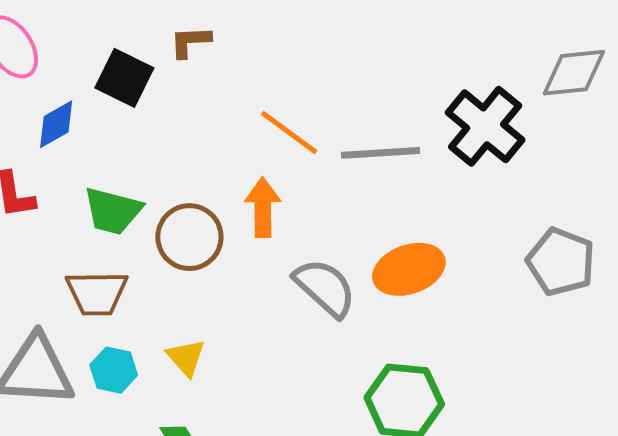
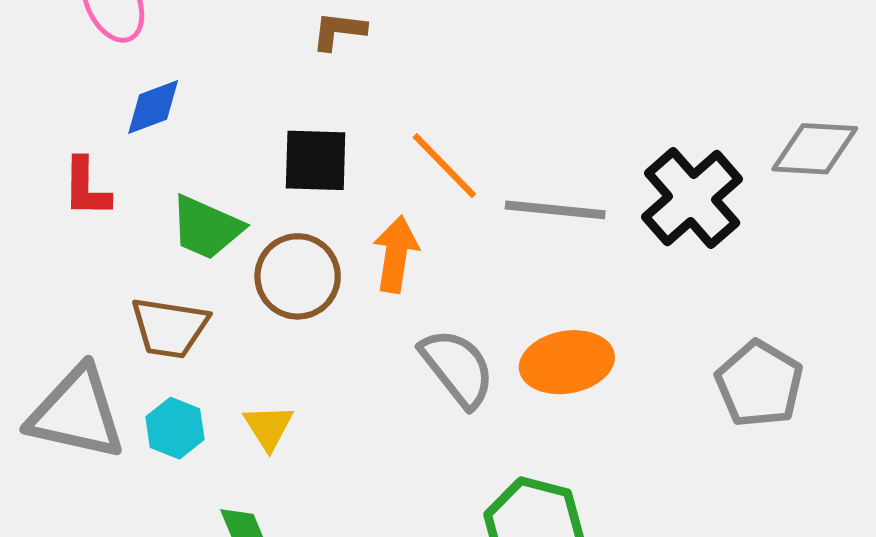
black square: (124, 78) -> (316, 160), moved, turned -34

